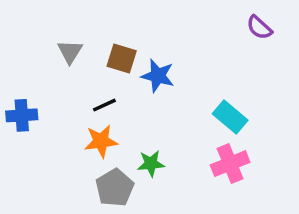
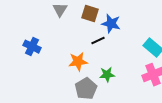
black line: (104, 105) -> (98, 41), moved
blue cross: (22, 115) -> (32, 47), turned 30

